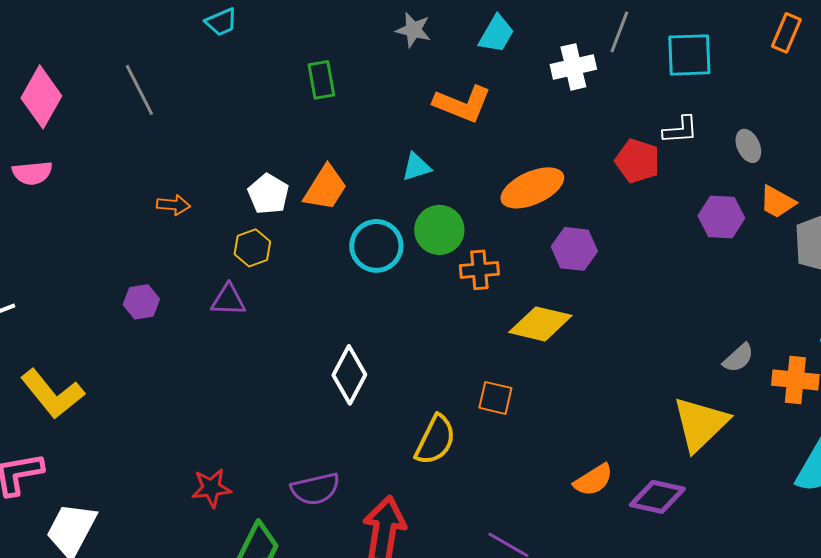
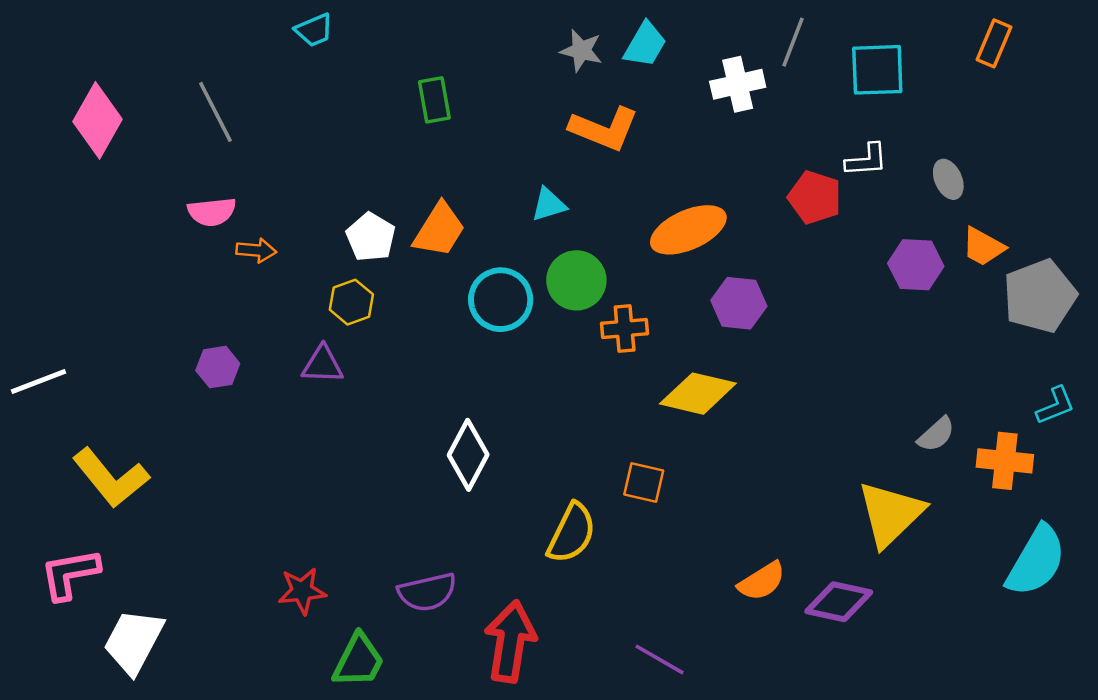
gray star: (413, 30) -> (581, 51), moved
pink semicircle: (32, 173) -> (212, 212), moved

